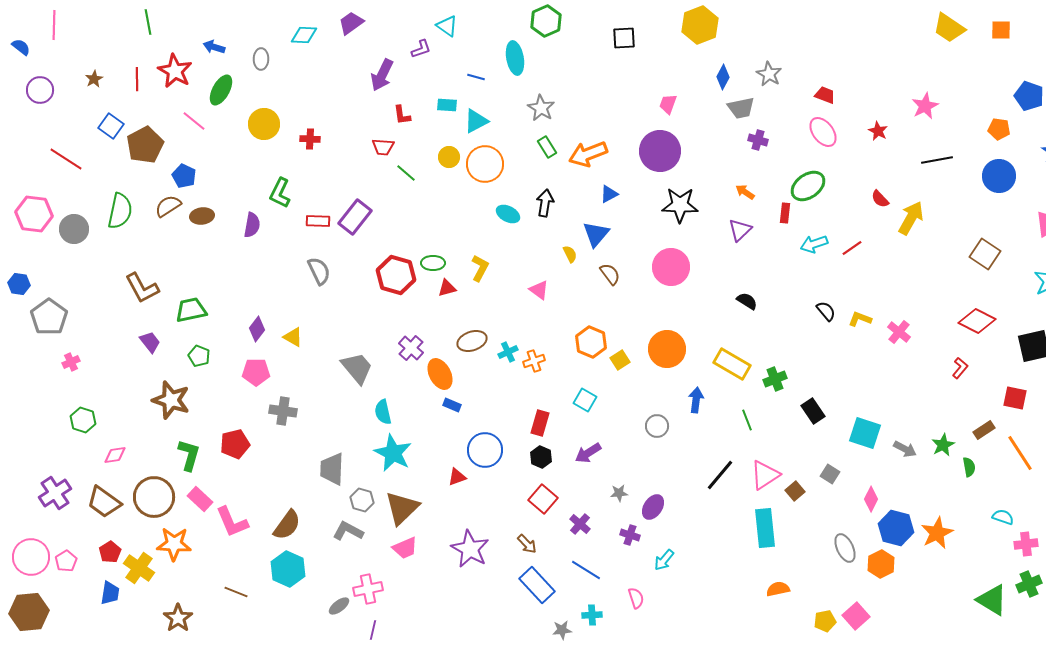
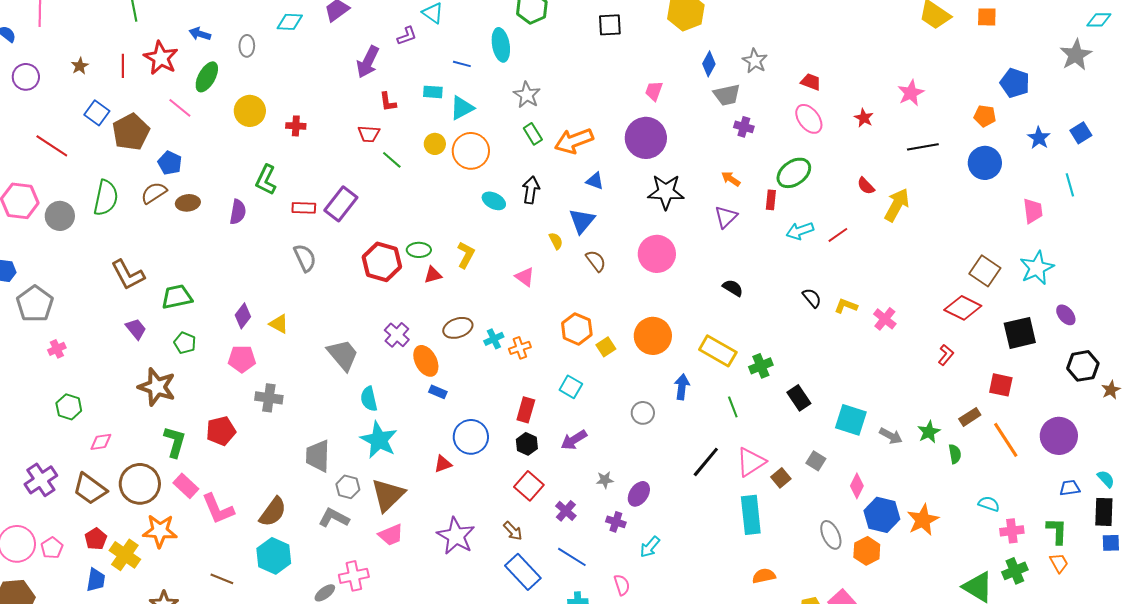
blue triangle: (609, 194) -> (595, 181), turned 48
brown square: (985, 254) -> (985, 271), moved

